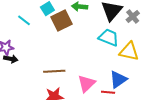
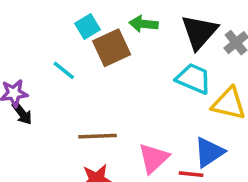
cyan line: (24, 20) -> (64, 70), moved
black arrow: (11, 59) -> (22, 113), turned 40

